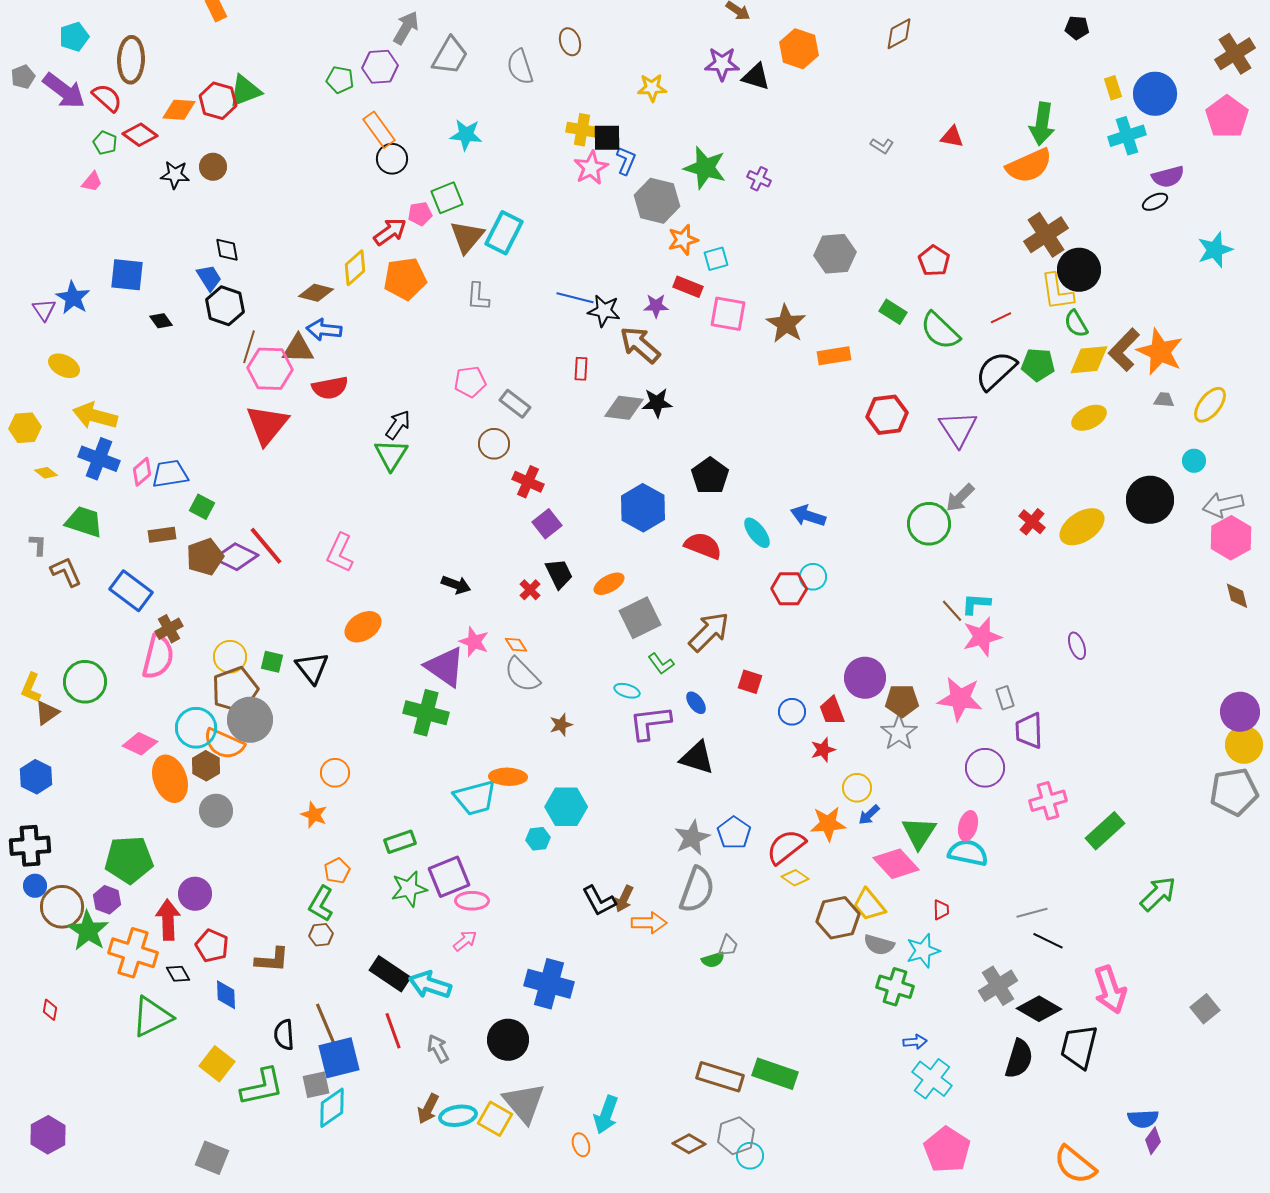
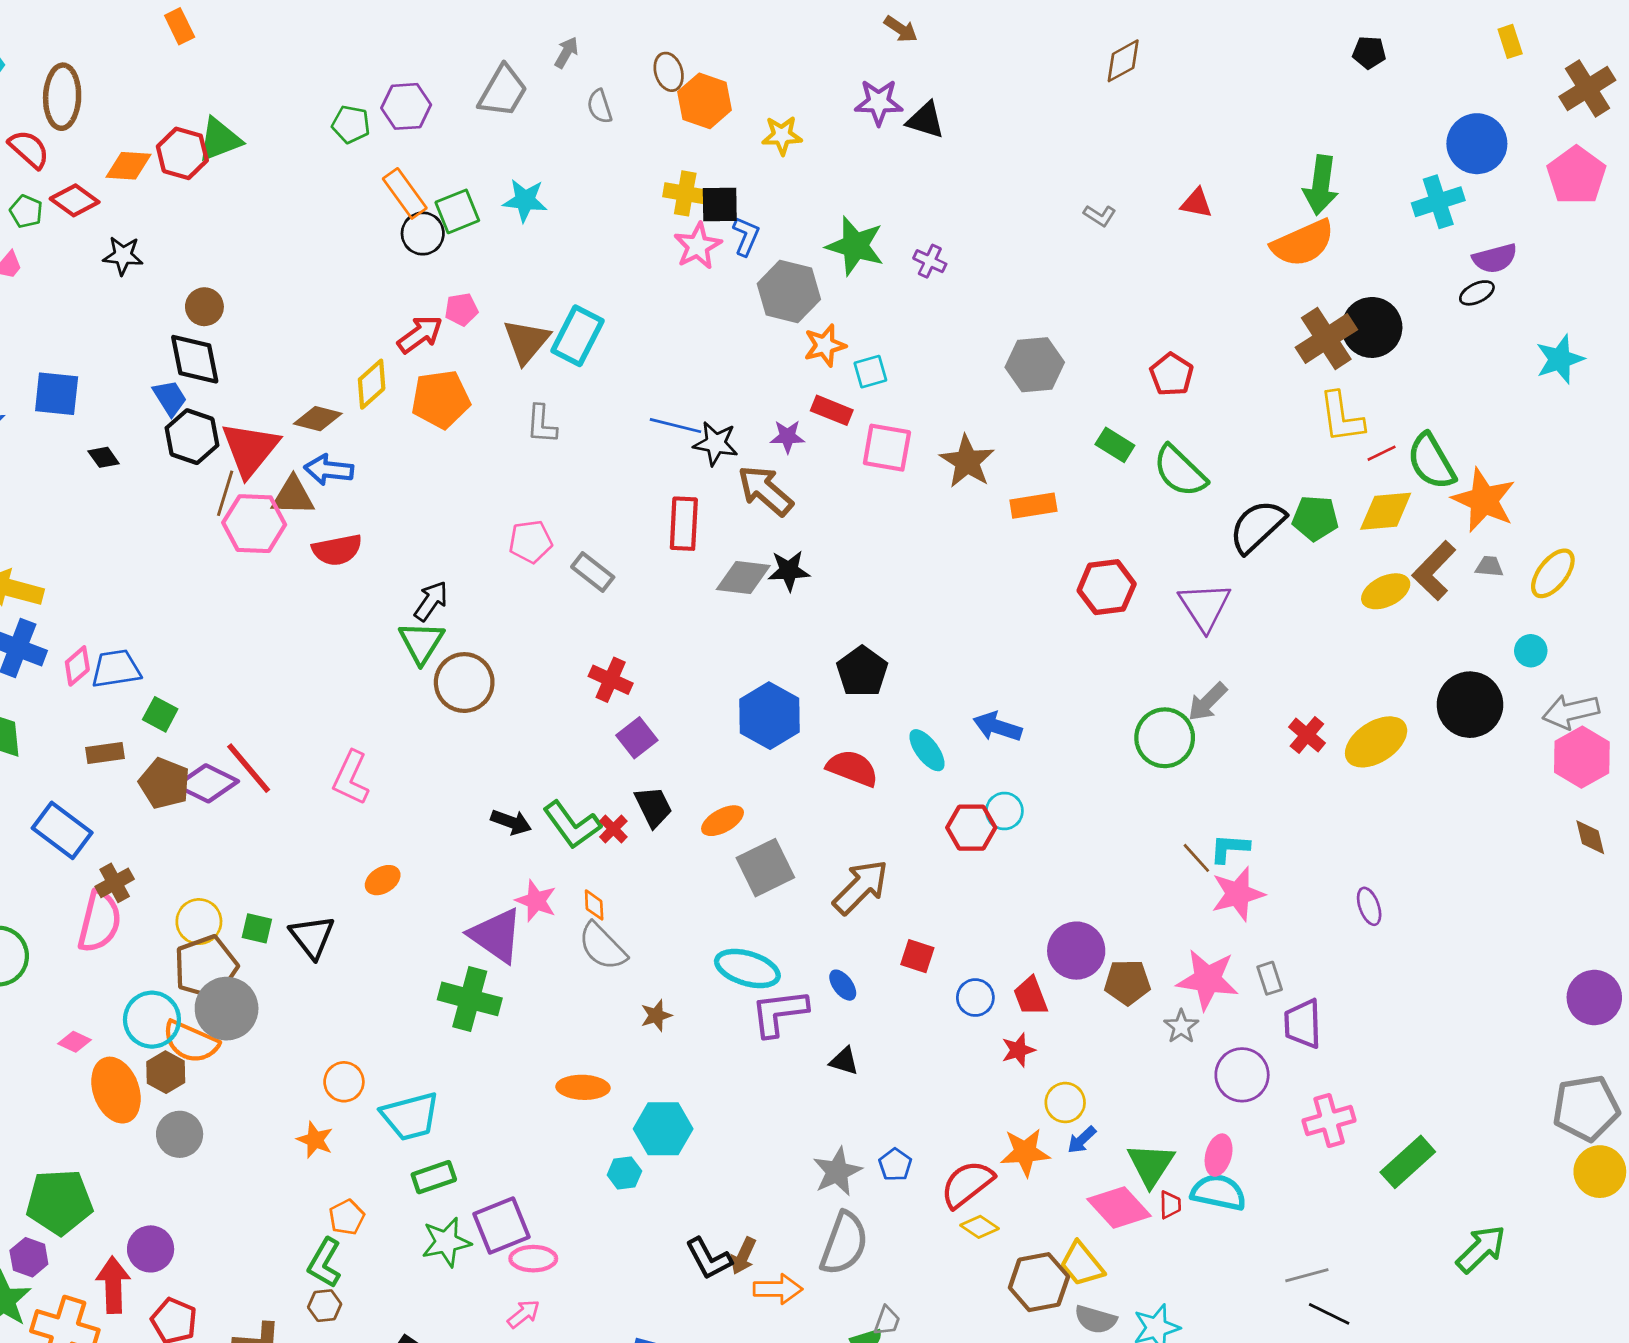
gray arrow: (406, 28) -> (566, 53), moved, size x0.7
orange hexagon: (799, 49) -> (705, 101), moved
gray semicircle: (520, 67) -> (600, 106), size x0.7
yellow rectangle: (1113, 88) -> (1510, 41), moved
brown circle: (213, 167) -> (204, 307), moved
green square: (447, 198) -> (457, 211), moved
black diamond: (227, 250) -> (195, 359), size x1.6
black circle: (1079, 270) -> (1372, 327), moved
red line: (1001, 318) -> (1382, 453), moved
green semicircle: (1076, 324) -> (1431, 461), moved, size x1.5
brown L-shape: (1124, 350) -> (1434, 571), moved
red rectangle: (581, 369) -> (684, 524), size x1.6
red triangle: (267, 425) -> (250, 449), moved
brown circle: (494, 444) -> (464, 683), moved, size x1.4
brown pentagon: (205, 557) -> (164, 783), turned -30
orange ellipse: (363, 627) -> (383, 880), size x0.7
orange diamond: (516, 645) -> (594, 905), turned 30
green L-shape: (661, 664) -> (572, 825), moved, size x1.6
cyan ellipse: (627, 691) -> (747, 969), size x1.8
gray star: (899, 733) -> (1181, 1027), moved, size x0.7
pink diamond: (140, 744) -> (75, 1042), size x0.7
yellow circle: (1244, 745) -> (1600, 1172), moved
black triangle: (697, 758) -> (844, 1061), size x0.6
cyan trapezoid: (475, 798) -> (410, 1116), moved
blue pentagon: (734, 833) -> (895, 1165), size x0.7
red trapezoid: (941, 910) -> (1170, 1205), moved

